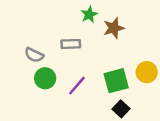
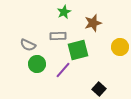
green star: (89, 15) -> (64, 12), moved
yellow circle: (147, 72) -> (120, 47), moved
green square: (116, 81) -> (78, 50), moved

